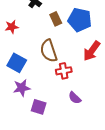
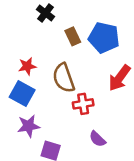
red star: (12, 27) -> (27, 66), moved

